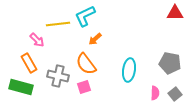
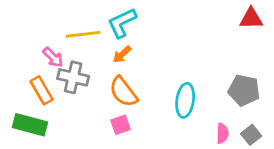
orange arrow: (95, 39) -> (122, 54), moved
gray cross: (58, 76) -> (73, 77), moved

